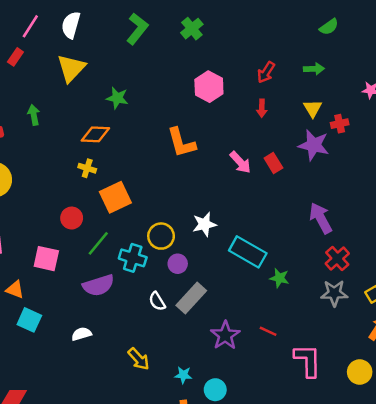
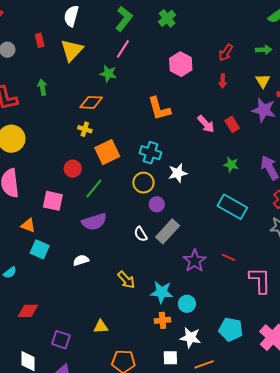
pink line: (30, 26) -> (123, 49), moved
red rectangle: (15, 57) -> (40, 40), moved, turned -48
cyan rectangle: (248, 252) -> (232, 207), moved
cyan cross: (133, 258) -> (151, 153), moved
green star: (279, 278) -> (231, 165), moved
cyan star: (183, 375) -> (162, 292), size x1.6

